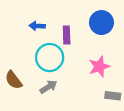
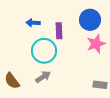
pink star: (99, 67) -> (96, 44), moved
brown semicircle: (14, 80) -> (12, 81), moved

